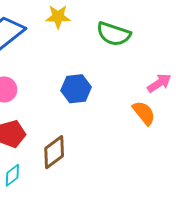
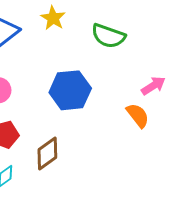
yellow star: (58, 17) -> (53, 18), turned 30
blue hexagon: (76, 89) -> (70, 90), size x1.4

